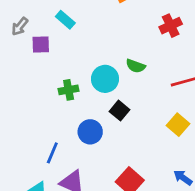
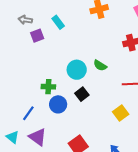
gray arrow: (20, 26) -> (25, 20), turned 48
purple square: (41, 44) -> (37, 36), turned -32
green cross: (69, 90) -> (48, 87), moved

